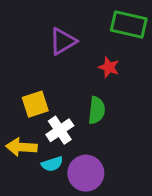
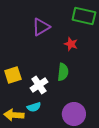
yellow square: (35, 104) -> (13, 75), moved
yellow arrow: (21, 147) -> (14, 115), moved
purple circle: (86, 173) -> (74, 114), moved

